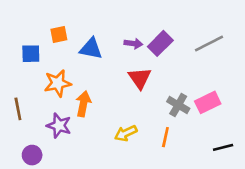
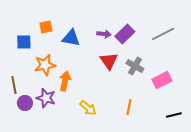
gray cross: (178, 105) -> (135, 66), moved
yellow arrow: (126, 133) -> (88, 108), moved, turned -114
purple circle: (32, 155) -> (25, 103), moved

